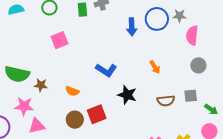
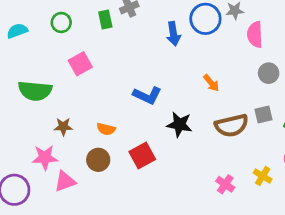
green semicircle: (17, 74) -> (35, 91), moved
brown semicircle: (166, 101) -> (232, 125), size x1.4
brown circle: (75, 120) -> (98, 160), moved

